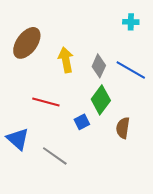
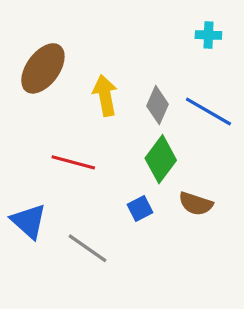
blue square: (82, 122) -> (140, 208), moved
brown semicircle: (123, 128) -> (196, 204), turned -80

